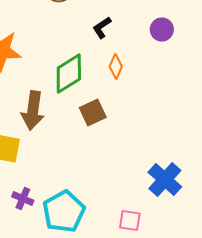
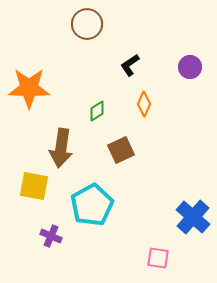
green diamond: (69, 74) -> (97, 111), size x0.5
cyan pentagon: (64, 212) -> (92, 205), moved

